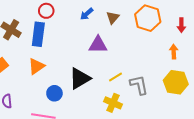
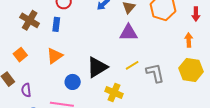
blue rectangle: (38, 34) -> (56, 24), size x0.6
purple triangle: (98, 45) -> (128, 33), moved
yellow cross: (113, 103) -> (114, 93), moved

